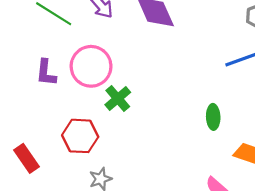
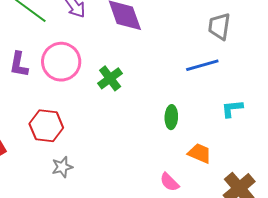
green cross: (118, 99) -> (110, 78), moved

